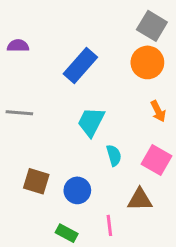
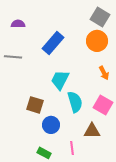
purple semicircle: (18, 46) -> (18, 24), moved
gray line: (19, 113) -> (13, 57), moved
cyan semicircle: (114, 155) -> (75, 102), size x1.5
brown square: (36, 181) -> (35, 105), moved

